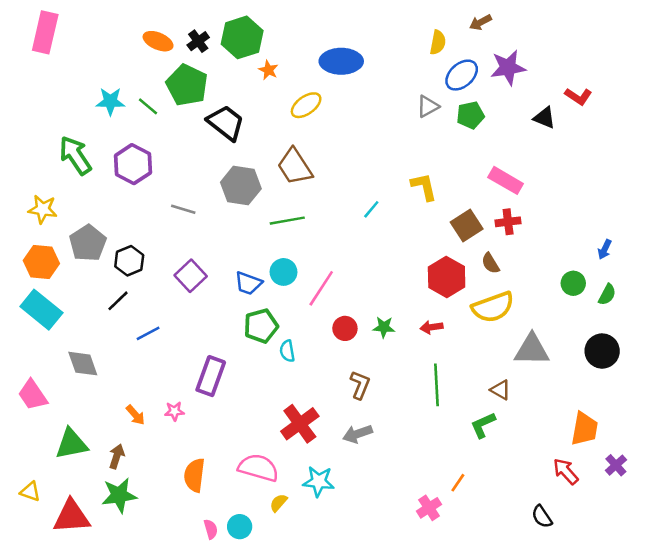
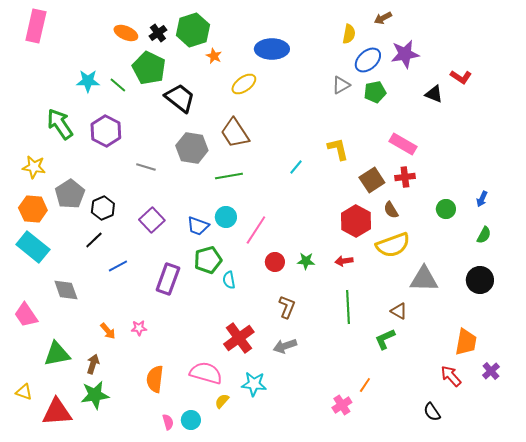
green circle: (573, 283) -> (446, 209), moved
purple rectangle: (211, 376) -> (168, 279), moved

